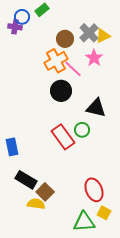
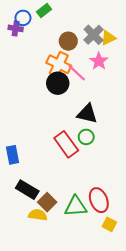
orange cross: (56, 61) -> (59, 64), turned -35
black circle: (61, 91) -> (58, 83), moved
black triangle: (96, 108) -> (87, 114), moved
green triangle: (84, 222) -> (76, 206), moved

